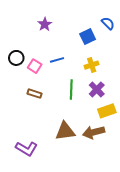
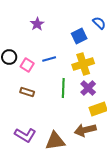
yellow cross: (92, 65) -> (83, 64), size x1.5
brown triangle: (65, 131) -> (55, 141), moved
purple L-shape: (26, 149) -> (25, 135), moved

